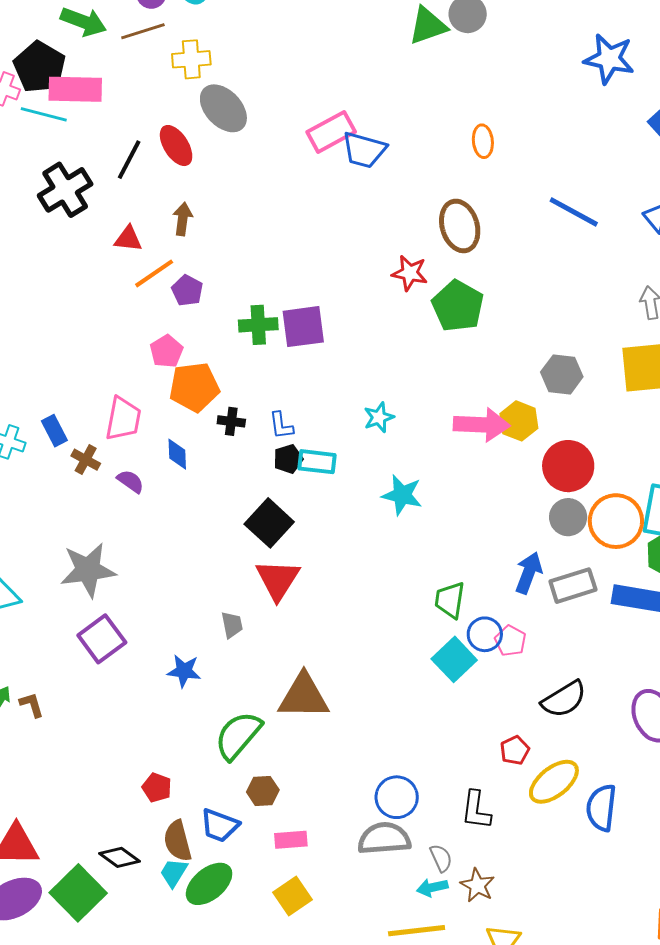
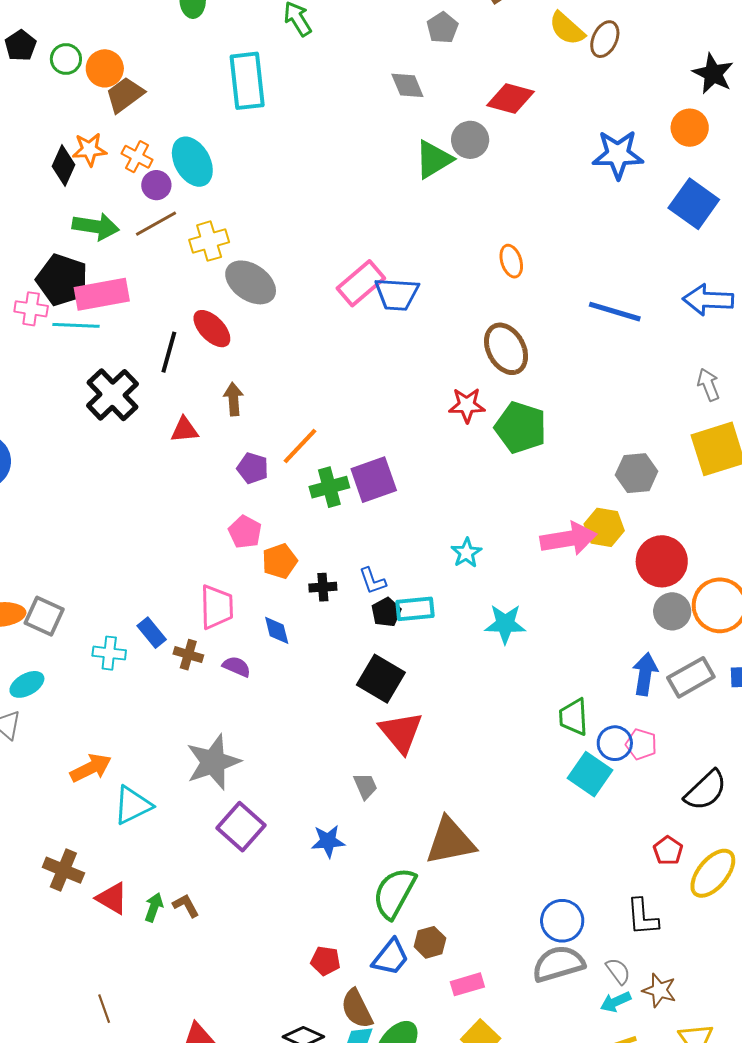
orange line: (154, 273) -> (300, 446), moved
orange pentagon: (194, 387) -> (280, 561), size x0.7
blue trapezoid: (220, 825) -> (391, 957), moved, turned -60

